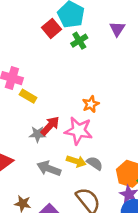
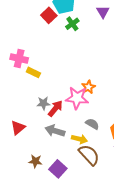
orange star: (91, 104) -> (88, 87), moved
red arrow: (50, 126) -> (55, 108), moved
yellow arrow: (76, 161) -> (79, 139), moved

